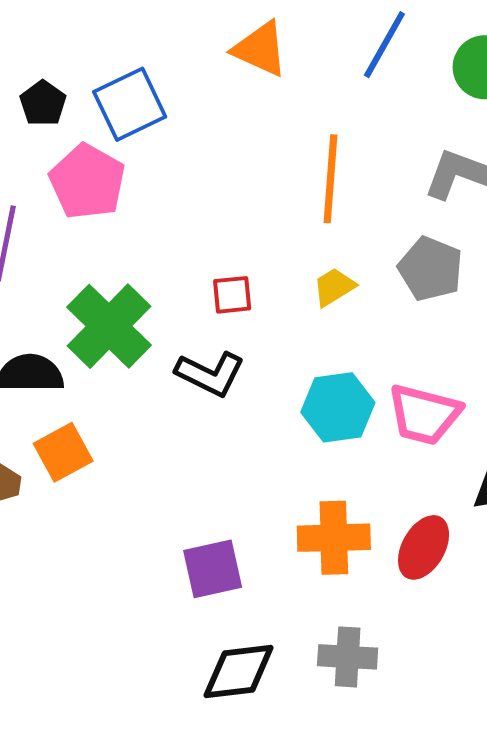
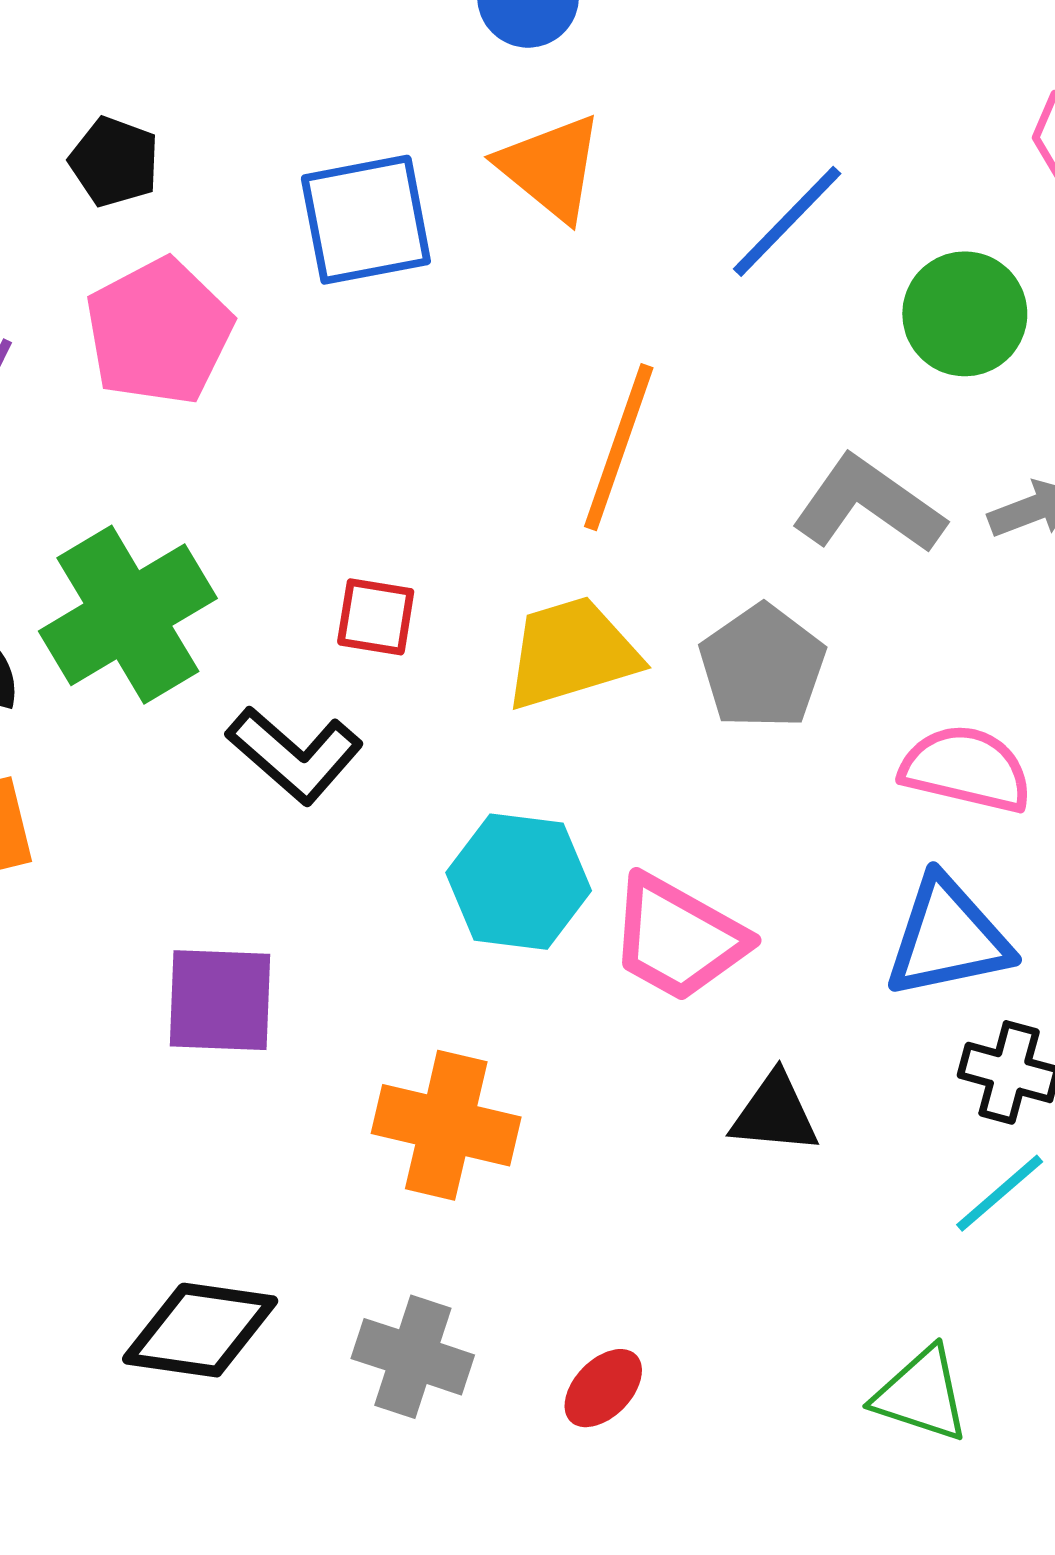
black pentagon: (43, 103) -> (114, 162), turned -30
blue square: (130, 104) -> (366, 220), moved
yellow trapezoid: (334, 287) -> (571, 653), size x1.6
red ellipse: (424, 547) -> (603, 1388), moved, size x0.7
purple square: (213, 569) -> (220, 1000), moved

